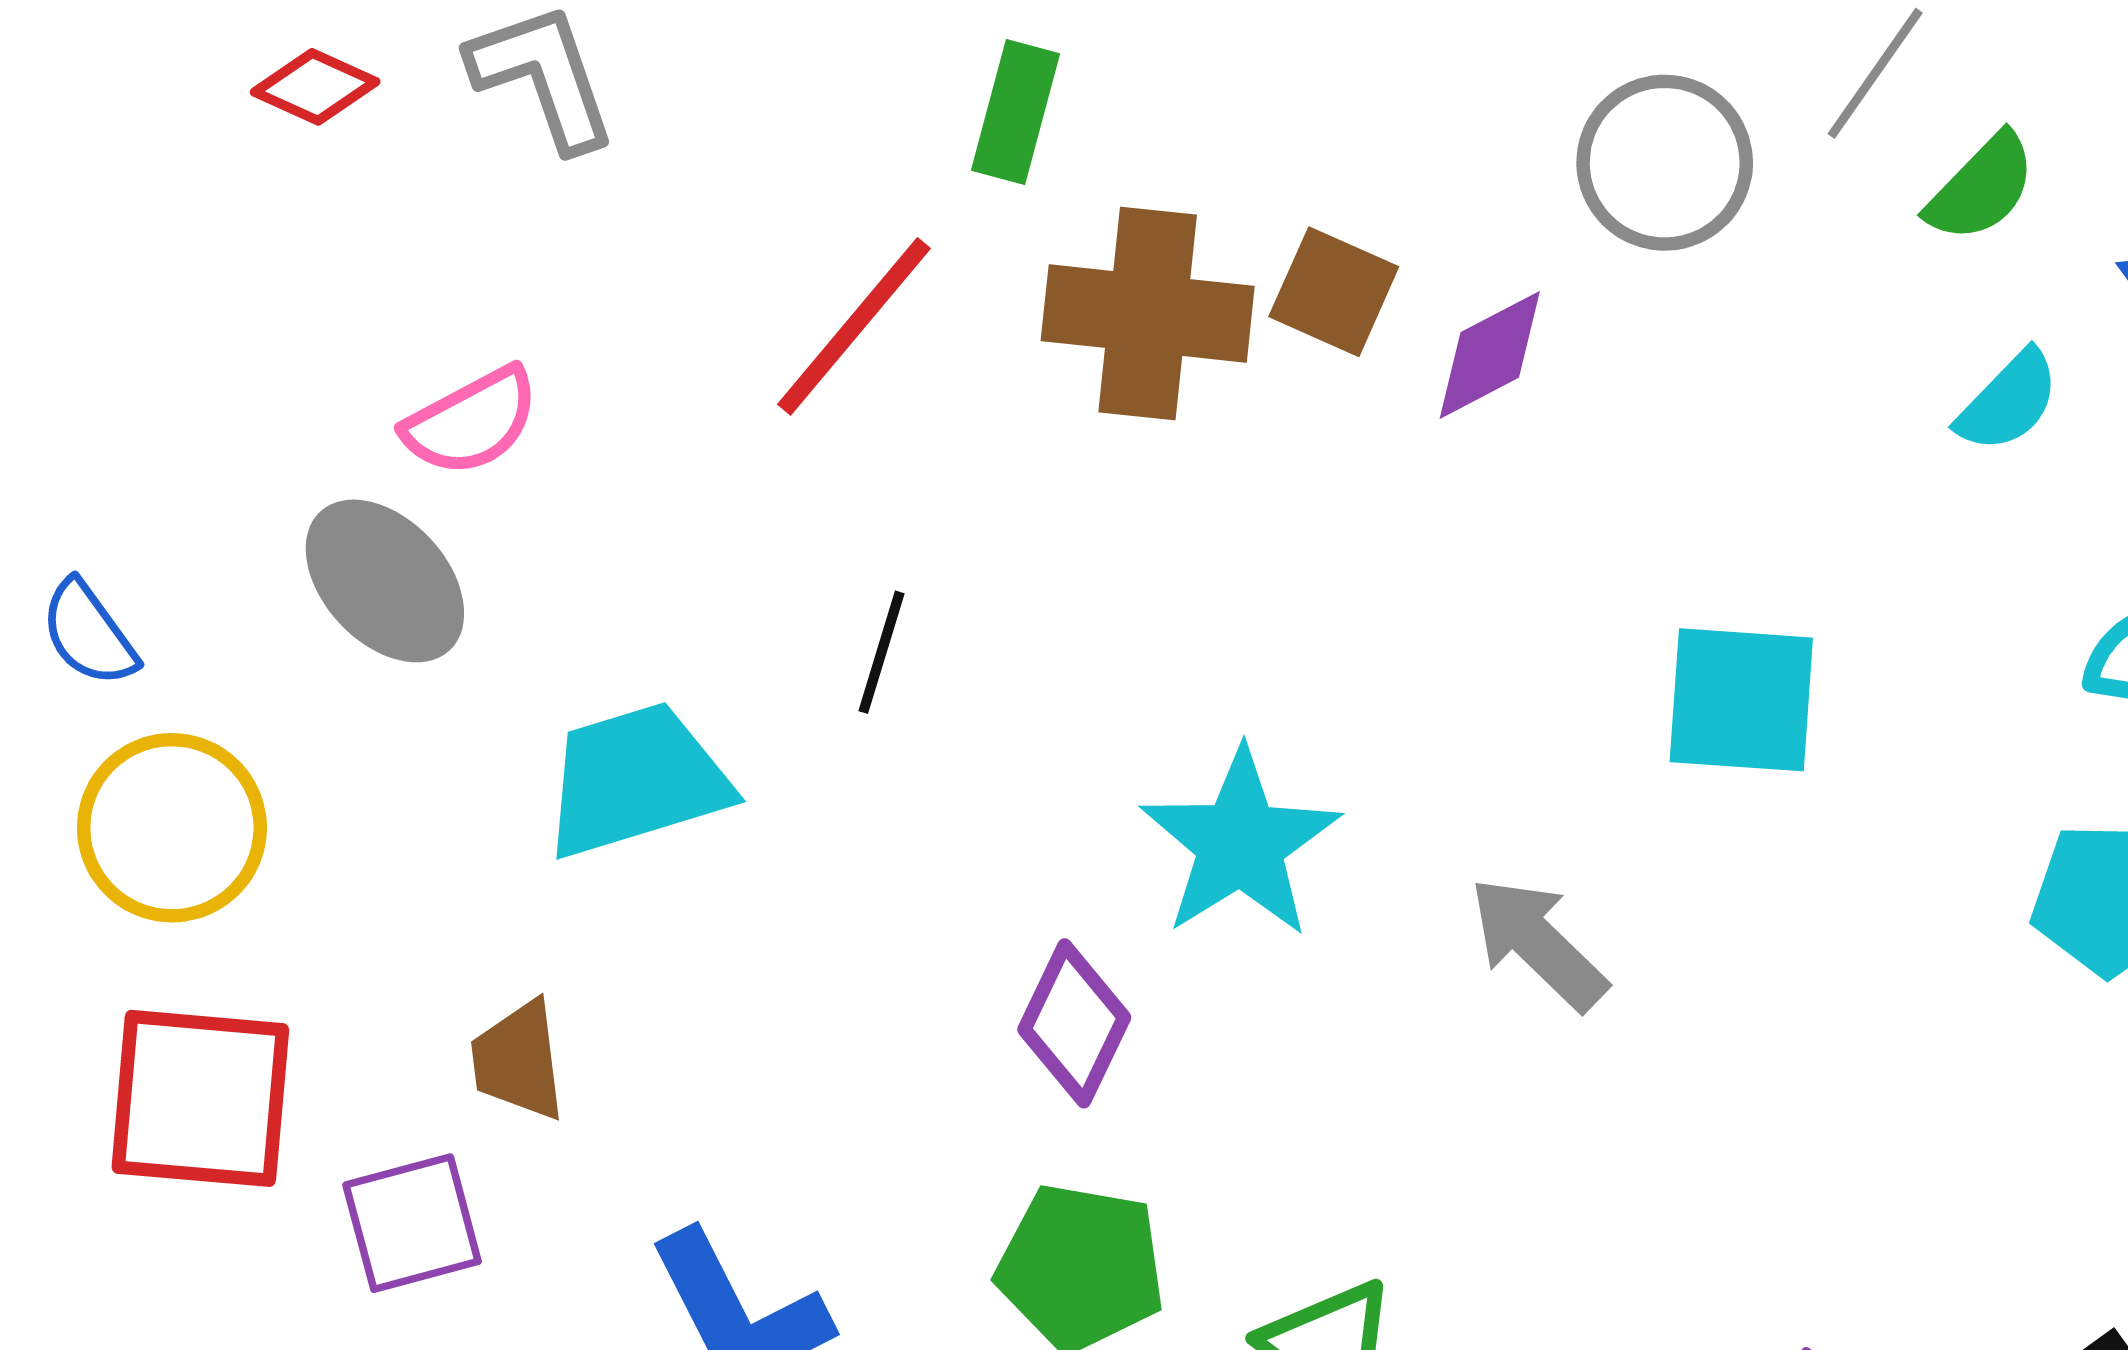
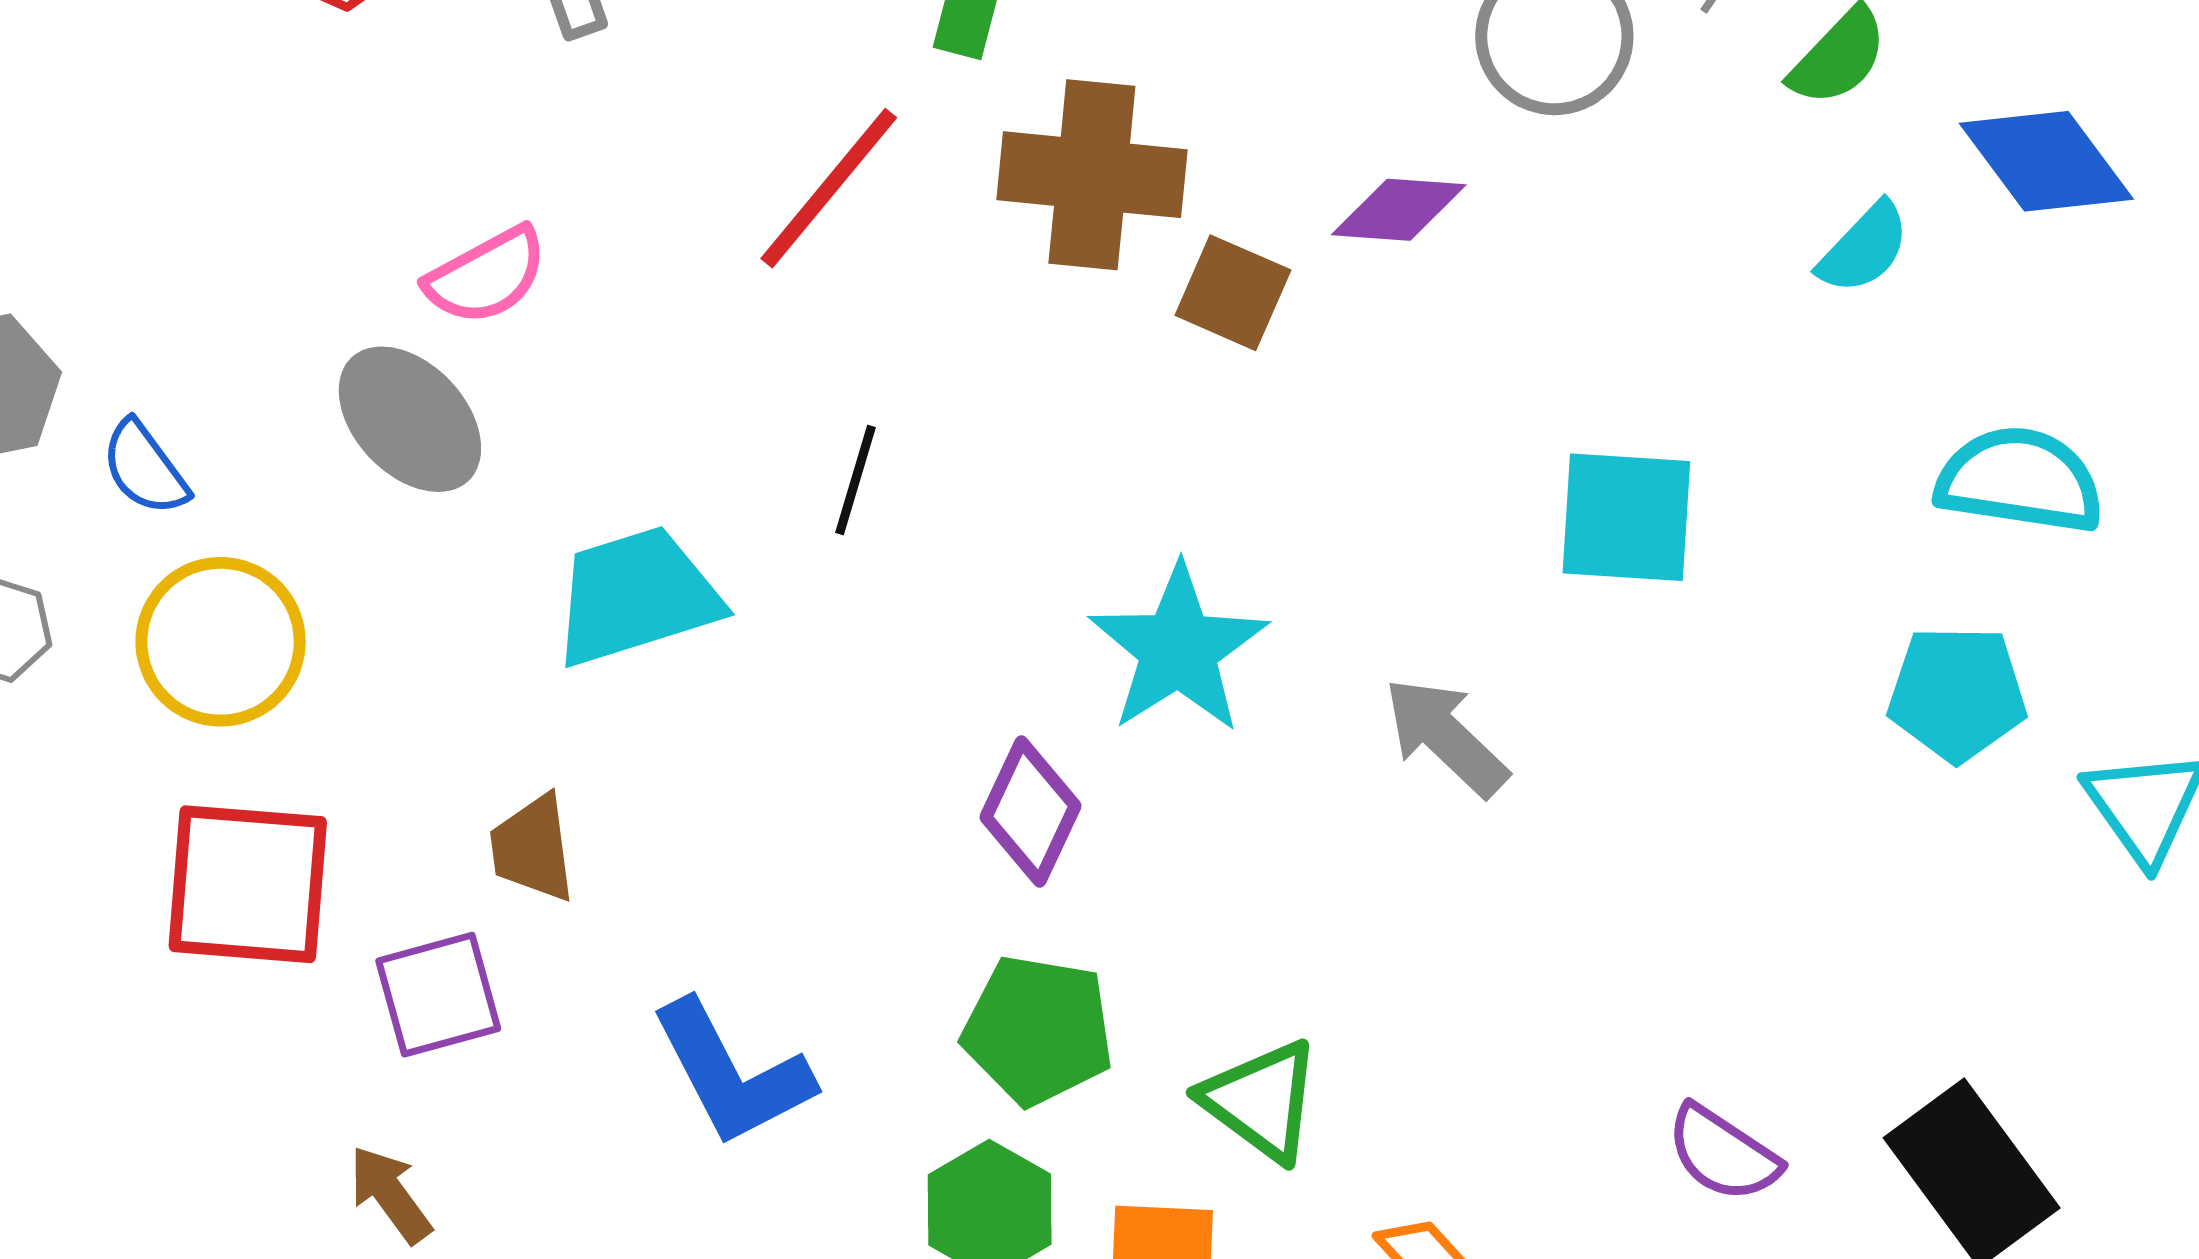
brown square: (1334, 292) -> (1233, 293), moved
purple diamond: (1490, 355) -> (1399, 210), turned 32

